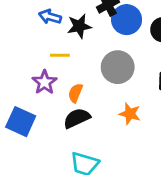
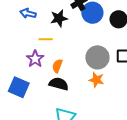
blue arrow: (50, 17) -> (28, 13), moved
gray circle: (118, 67) -> (97, 57), moved
black semicircle: (77, 118) -> (59, 84), turned 42

